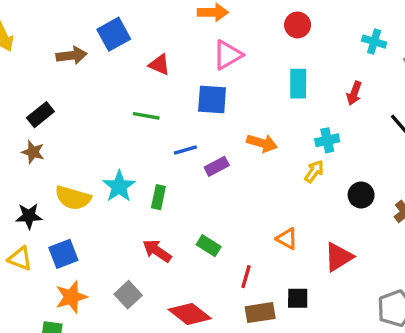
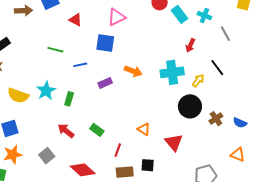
cyan rectangle: (298, 84) -> (179, 14), moved, turned -42
green line: (146, 116) -> (55, 50), moved
cyan cross: (327, 140) -> (172, 72), size x1.6
blue line: (185, 150) -> (80, 65), moved
yellow arrow: (314, 171) -> (198, 80), moved
black circle: (361, 195) -> (190, 106), size x1.5
red triangle: (338, 257) -> (174, 142), turned -42

